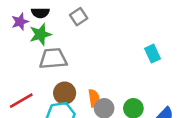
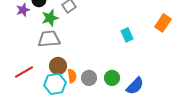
green star: (40, 34) -> (50, 18), moved
orange semicircle: (94, 98) -> (72, 76), moved

